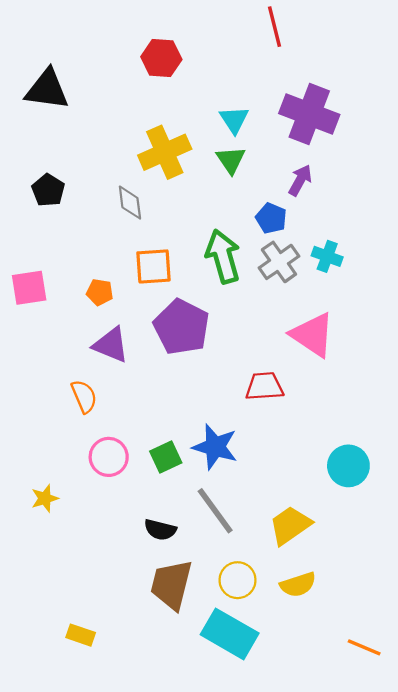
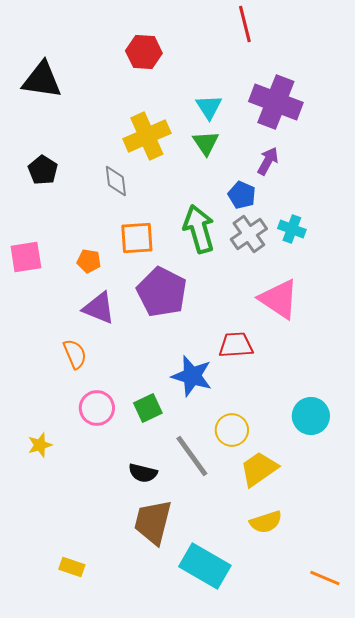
blue star: (215, 447) -> (192, 376), moved
yellow circle: (238, 580) -> (232, 430), moved

